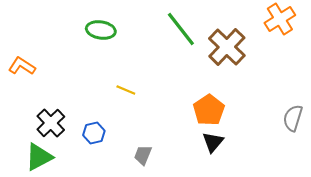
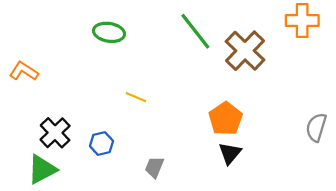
orange cross: (280, 19) -> (302, 20), turned 32

